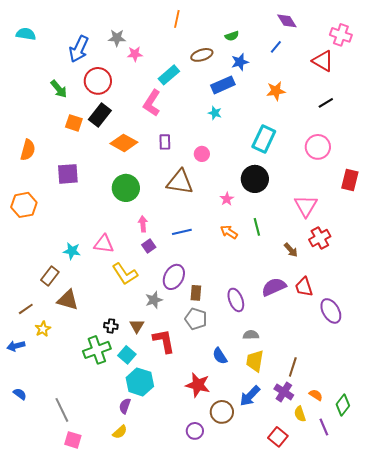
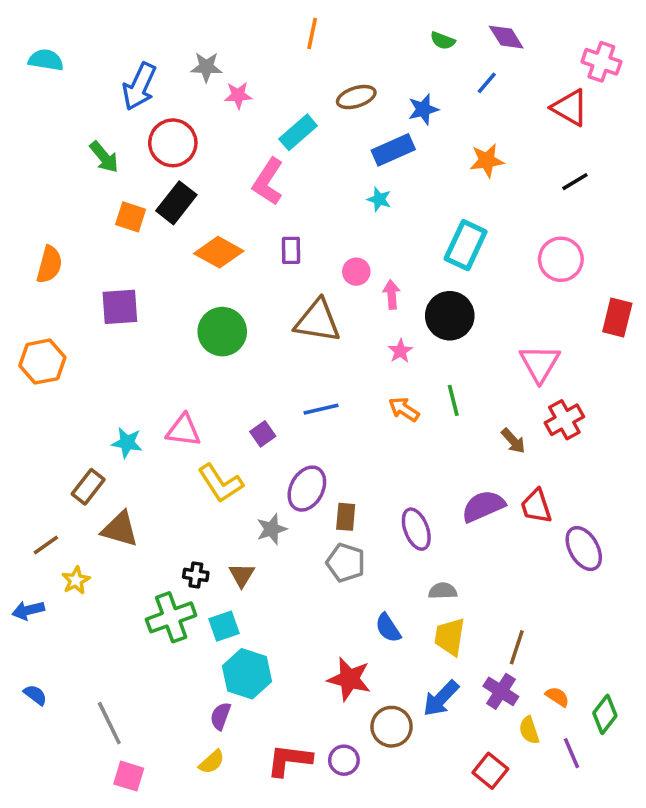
green semicircle: (232, 36) -> (443, 41), moved, turned 40
pink arrow: (143, 224) -> (392, 295), moved
red L-shape: (164, 341) -> (289, 760), moved, turned -72
cyan square: (127, 355) -> (224, 626), turned 30

